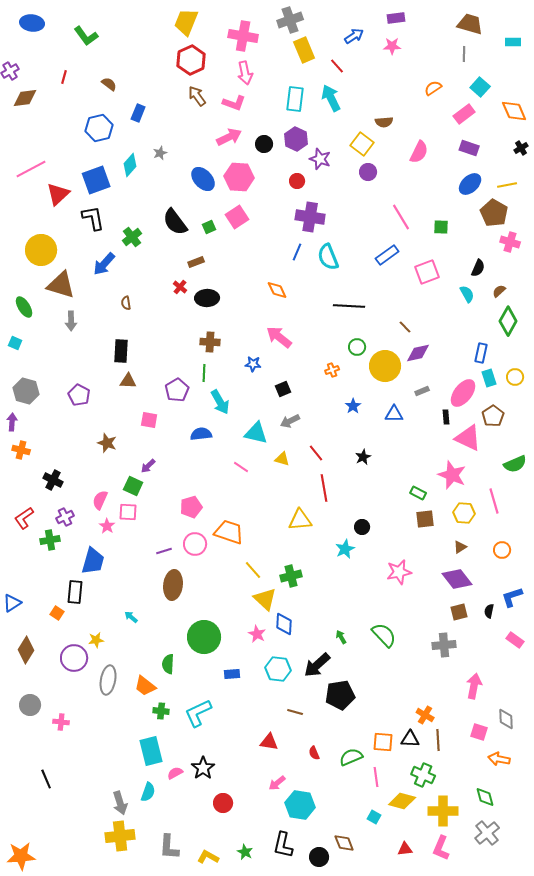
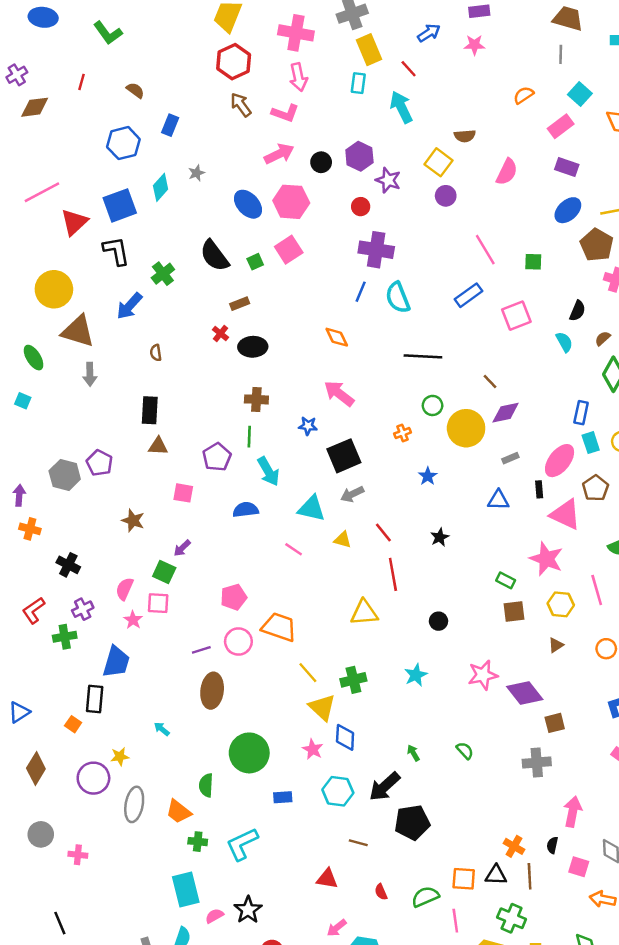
cyan rectangle: (295, 99) -> (358, 83), moved, size x0.7
black square: (283, 389) -> (344, 456), size x1.8
gray hexagon: (26, 391) -> (65, 475), moved
blue triangle: (394, 414) -> (498, 500), moved
cyan star: (345, 549) -> (416, 675), moved
purple diamond: (457, 579) -> (525, 693), moved
black semicircle: (489, 611) -> (552, 845), moved
green semicircle: (384, 635) -> (465, 751), size x0.6

